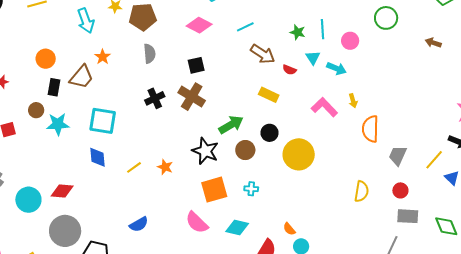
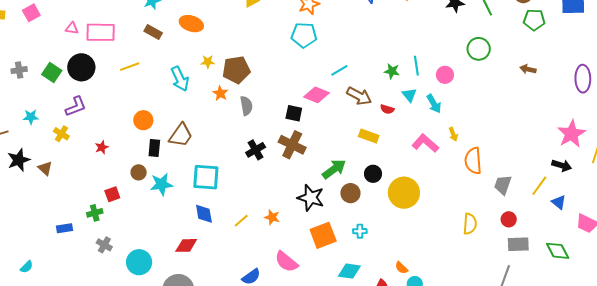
pink diamond: (199, 25) -> (316, 95), moved
orange star: (103, 57) -> (220, 93), moved
black square: (196, 65) -> (294, 113), turned 30
cyan arrow: (336, 68) -> (434, 104), turned 42
red diamond: (62, 191) -> (186, 245), moved
pink semicircle: (197, 222) -> (286, 262), moved

